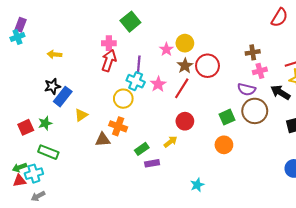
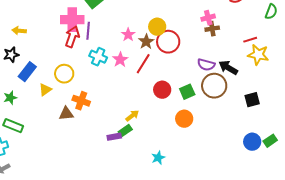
pink cross: (109, 43) -> (72, 20), size x1.6
yellow circle: (185, 43) -> (157, 27), moved
pink star: (166, 49) -> (128, 35), moved
purple line: (139, 65) -> (88, 31), moved
pink cross: (260, 71) -> (208, 18), moved
black star: (52, 86) -> (11, 55), moved
black arrow: (280, 92) -> (228, 68), moved
yellow circle: (123, 99) -> (64, 74), moved
red circle: (185, 121) -> (162, 90), moved
green rectangle: (142, 149) -> (125, 131), moved

